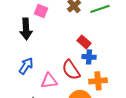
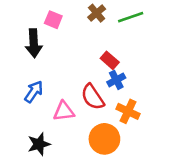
blue cross: (89, 57) -> (116, 80), turned -32
orange cross: (98, 81) -> (128, 111), turned 30

